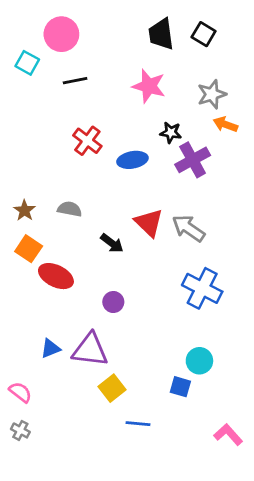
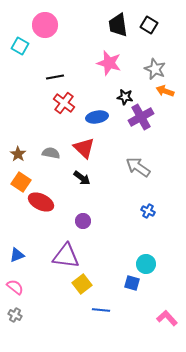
black line: (75, 81) -> (55, 77), moved
gray star: (212, 94) -> (155, 69), turned -30
red triangle: (149, 223) -> (84, 148), moved
blue cross: (202, 288) -> (148, 211), size x0.5
blue triangle: (50, 348) -> (17, 255), moved

